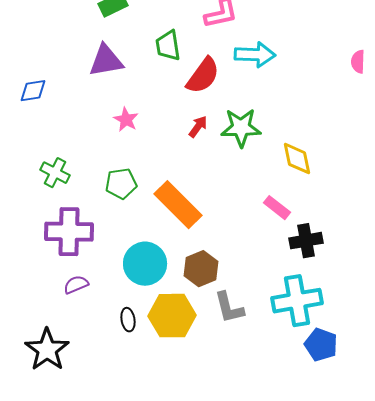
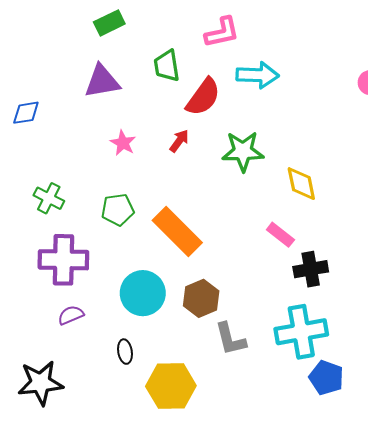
red arrow: (198, 127) -> (179, 141), moved
yellow hexagon: (172, 316) -> (171, 386), moved
black star: (47, 350) -> (40, 383), turned 30

